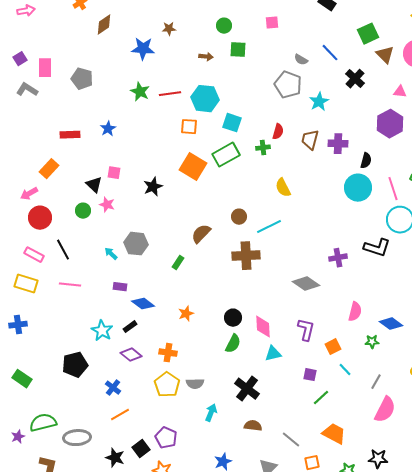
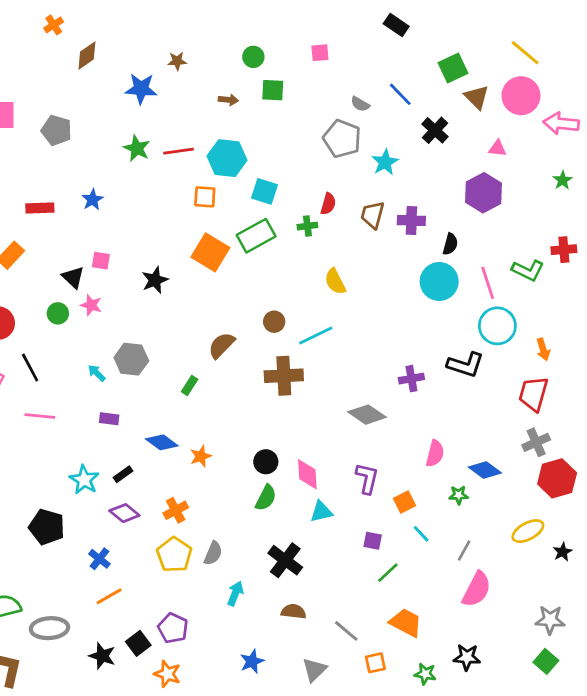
blue diamond: (143, 304) -> (162, 442), moved
orange cross: (168, 353) -> (176, 510), turned -36
black pentagon: (75, 365) -> (47, 527), turned 30
gray semicircle: (195, 384) -> (213, 553), turned -66

